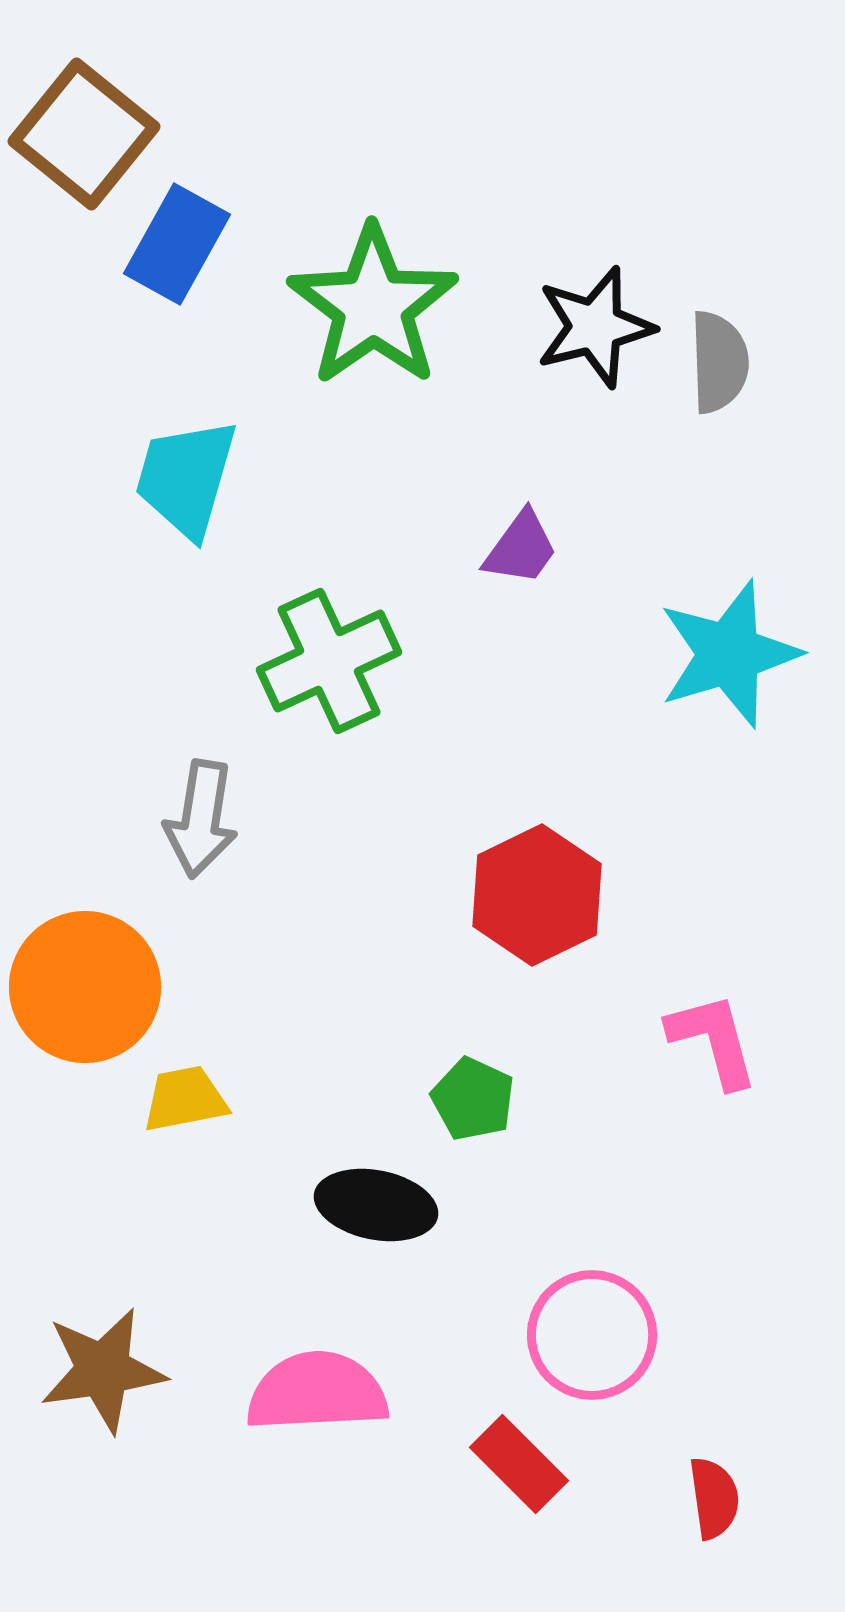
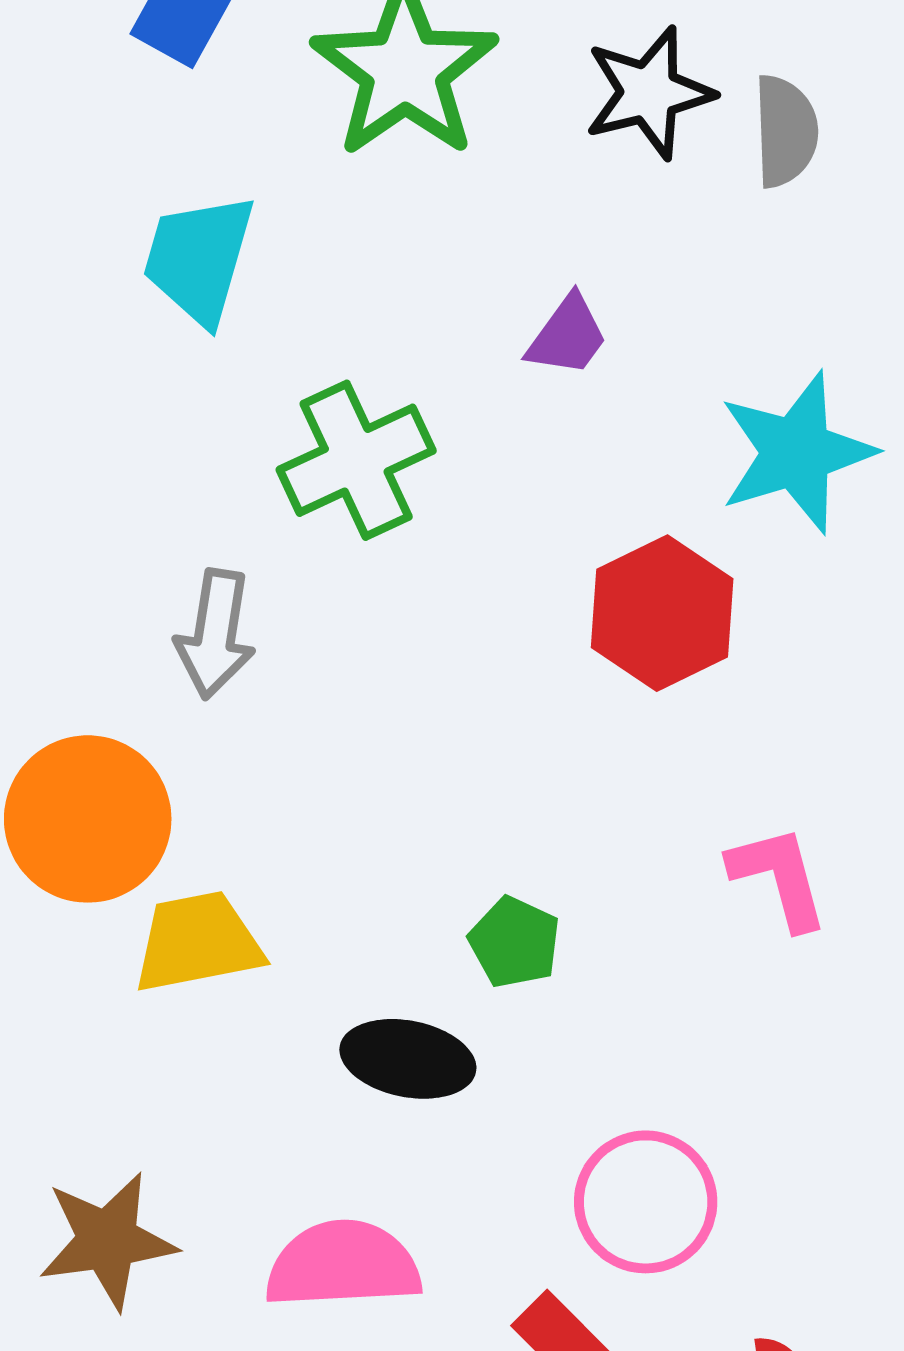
red hexagon: (537, 895) -> (662, 613), moved
yellow trapezoid: (185, 1099) -> (198, 942), size x1.4

